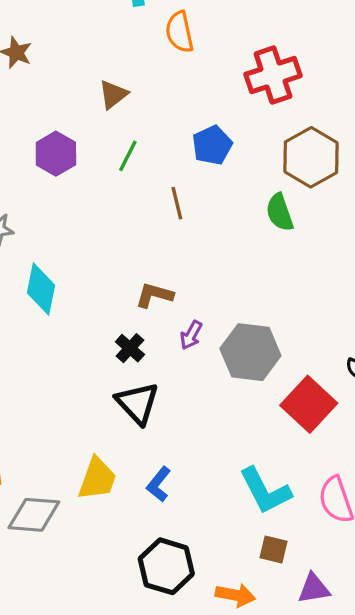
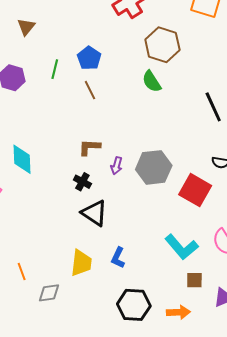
brown triangle: (113, 95) -> (26, 27), moved
blue pentagon: (212, 145) -> (89, 58), moved
gray diamond: (34, 515) -> (49, 293), size x0.7

